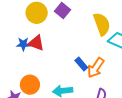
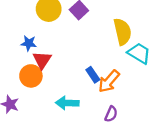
red triangle: (36, 43) -> (42, 60), moved, turned 36
orange circle: (30, 85) -> (31, 76), moved

